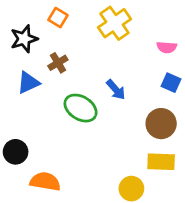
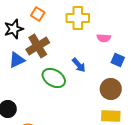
yellow cross: (114, 23) -> (78, 18), turned 35
pink semicircle: (167, 47) -> (104, 38), moved
brown cross: (58, 63) -> (38, 46), size x1.6

